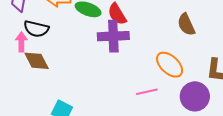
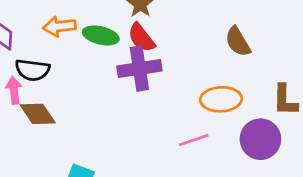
orange ellipse: (170, 65) -> (221, 99), turned -40

